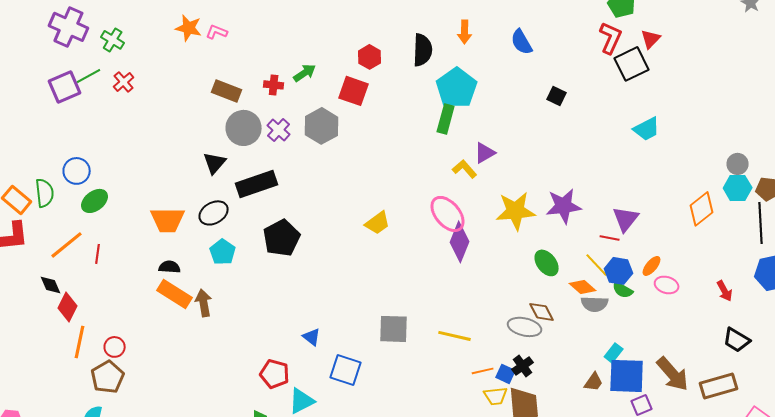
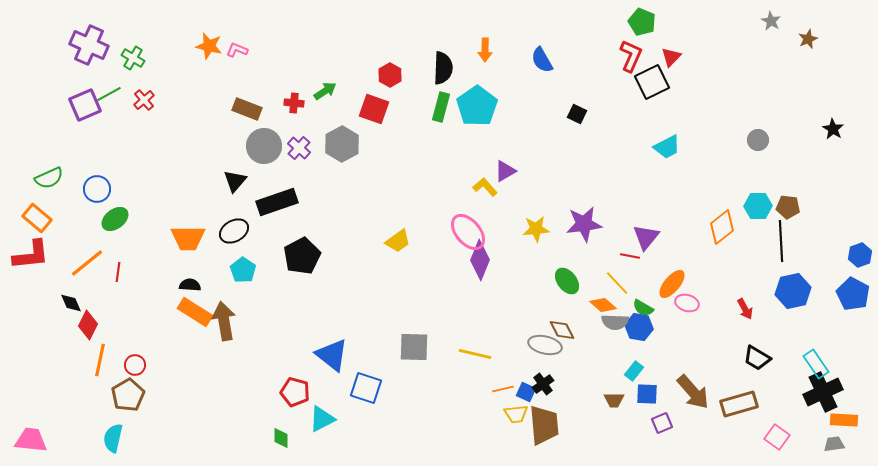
green rectangle: (446, 119) -> (441, 107), moved
gray circle: (738, 164) -> (758, 140), moved
green semicircle: (45, 193) -> (49, 178), moved, turned 72
yellow star: (516, 211) -> (536, 229), size x0.7
orange ellipse: (652, 266) -> (672, 284), size x1.4
blue hexagon: (619, 271) -> (639, 327), moved
brown arrow: (204, 303) -> (224, 321), size x1.4
blue triangle: (312, 337) -> (332, 355), size x1.8
blue square: (627, 376) -> (647, 394), size x0.6
brown trapezoid: (594, 382) -> (614, 400), turned 55

